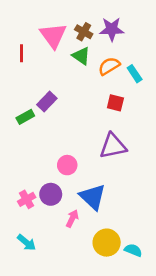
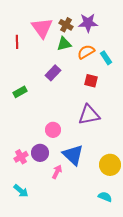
green triangle: (81, 56) -> (64, 44), turned -49
purple rectangle: (47, 102) -> (53, 73), moved
yellow circle: (107, 243) -> (110, 165), moved

